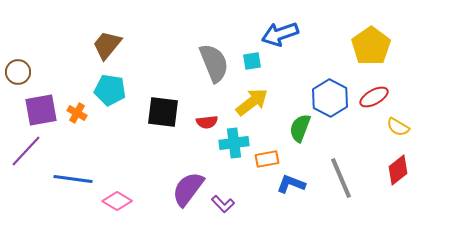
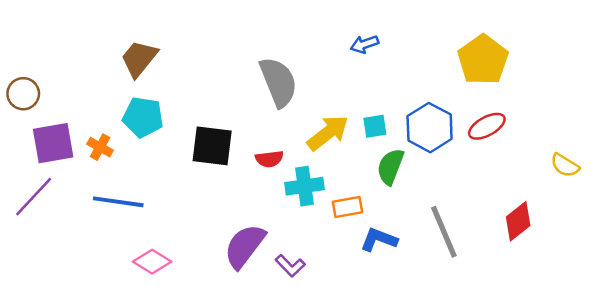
blue arrow: (280, 34) -> (364, 44), size x0.6
cyan square: (252, 61) -> (375, 126), moved
yellow semicircle: (398, 127) -> (565, 165), moved
blue line: (73, 179) -> (118, 202), moved

